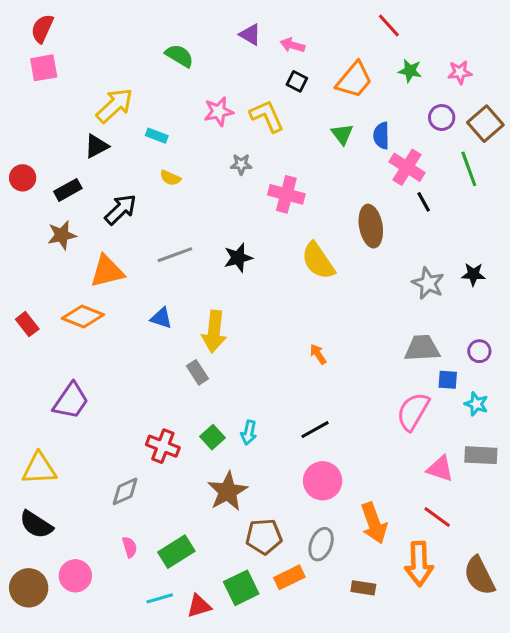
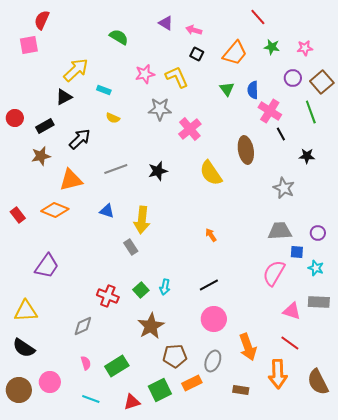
red semicircle: (42, 29) -> (42, 20), moved
gray star: (241, 164) -> (160, 109), size x1.6
pink cross: (286, 194) -> (190, 129), turned 35
black star: (473, 274) -> (307, 156), moved
cyan line: (160, 598) -> (91, 399), moved, turned 36

